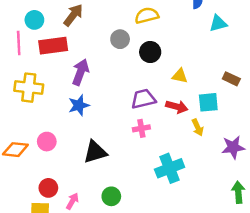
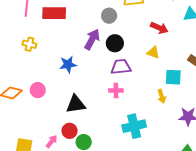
black circle: (150, 52) -> (115, 43), moved
purple arrow: (80, 72) -> (92, 39), moved
yellow cross: (29, 88) -> (29, 44), size x0.6
red arrow: (177, 107) -> (159, 28), moved
red circle: (48, 188) -> (70, 131), moved

